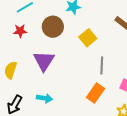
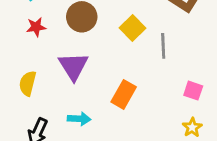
gray line: (102, 66) -> (163, 46), moved
orange rectangle: (95, 93) -> (124, 94), moved

